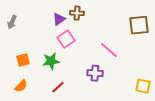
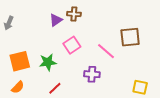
brown square: (139, 25) -> (130, 37), moved
pink square: (66, 39) -> (72, 45), moved
orange square: (23, 60) -> (20, 61), size x1.5

